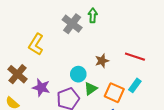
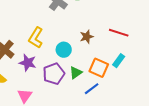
yellow L-shape: (36, 44) -> (36, 38), moved
green triangle: (91, 89) -> (76, 73), moved

